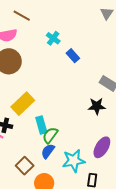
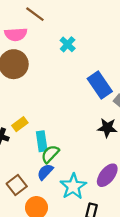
blue rectangle: (73, 56) -> (100, 85), moved, size x1.6
yellow rectangle: (23, 104) -> (20, 124), moved, size x0.6
cyan star: (74, 161) -> (73, 186), turned -30

